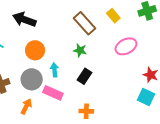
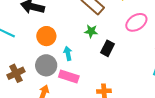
black rectangle: (85, 76) -> (107, 48), moved

